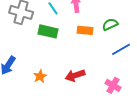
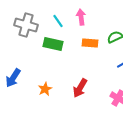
red arrow: (75, 75) -> (80, 88), turned -42

